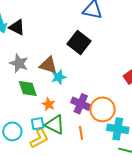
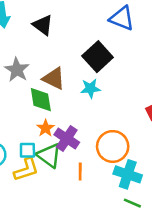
black triangle: (17, 27) -> (43, 25), moved
cyan star: (59, 77) -> (90, 88), moved
green diamond: (28, 88) -> (41, 100), moved
purple cross: (81, 104) -> (67, 138), moved

